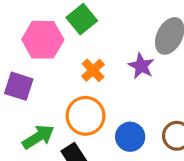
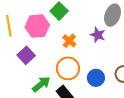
purple square: (19, 86) -> (26, 55), turned 36

